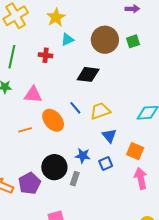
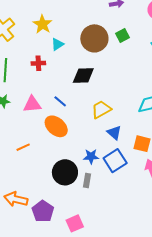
blue line: (75, 108) -> (60, 101), moved
orange line: (25, 130) -> (23, 147), moved
blue square: (106, 163) -> (115, 161), size x1.6
purple pentagon: (29, 183) -> (43, 211), moved

